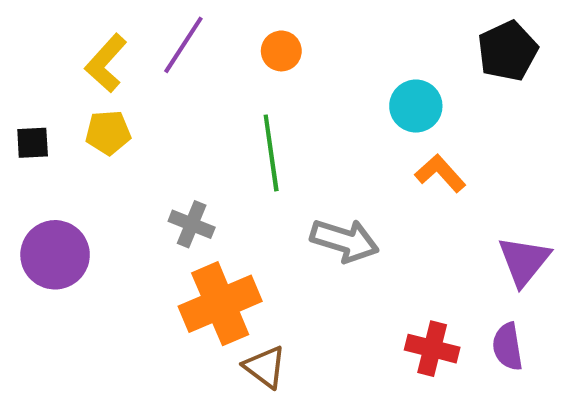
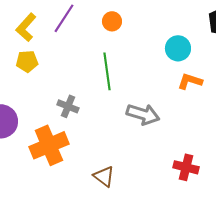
orange L-shape: (440, 173) -> (190, 81), turned -30
orange cross: (220, 304) -> (49, 145), moved

